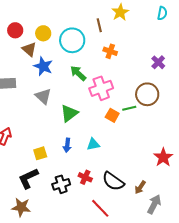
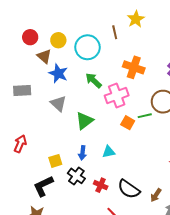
orange cross: (110, 51) -> (134, 67), moved, size x1.5
black cross: (61, 184) -> (76, 176), moved, turned -36

